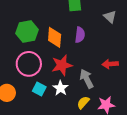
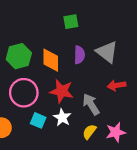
gray triangle: (110, 17) -> (107, 52), moved, size x1.5
red star: (62, 65) -> (62, 91), turned 30

